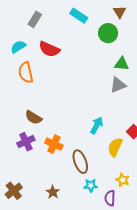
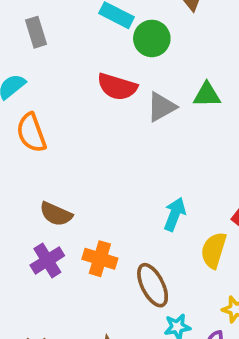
gray rectangle: (35, 19) -> (36, 32), turned -42
green circle: (108, 33) -> (152, 38), moved
red semicircle: (49, 49) -> (117, 87), moved
gray triangle: (118, 85) -> (161, 107), moved

